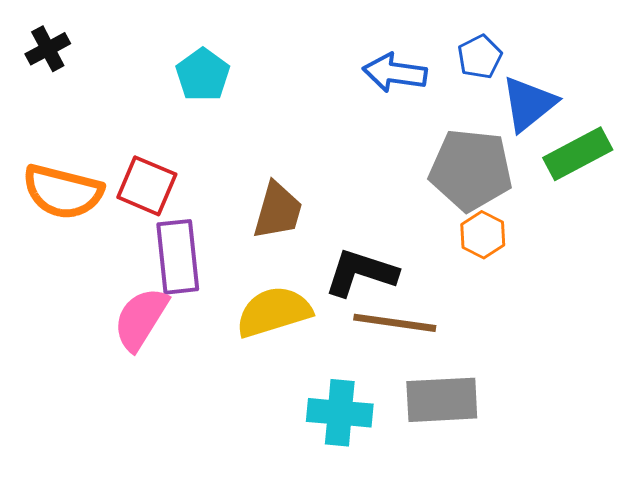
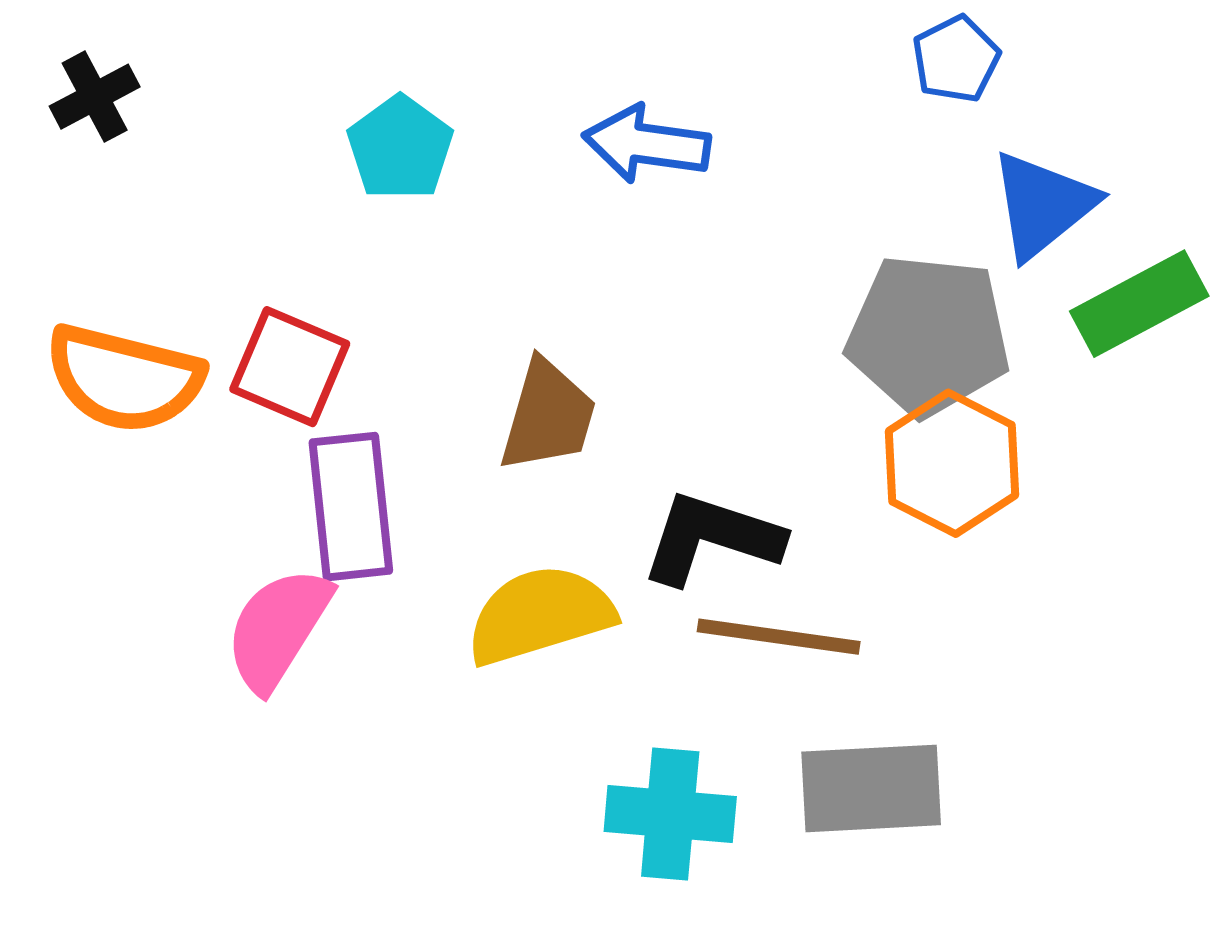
blue pentagon: (480, 57) -> (956, 59), moved
blue arrow: (395, 73) -> (646, 144), moved
orange hexagon: (483, 235) -> (952, 463), size x1.5

